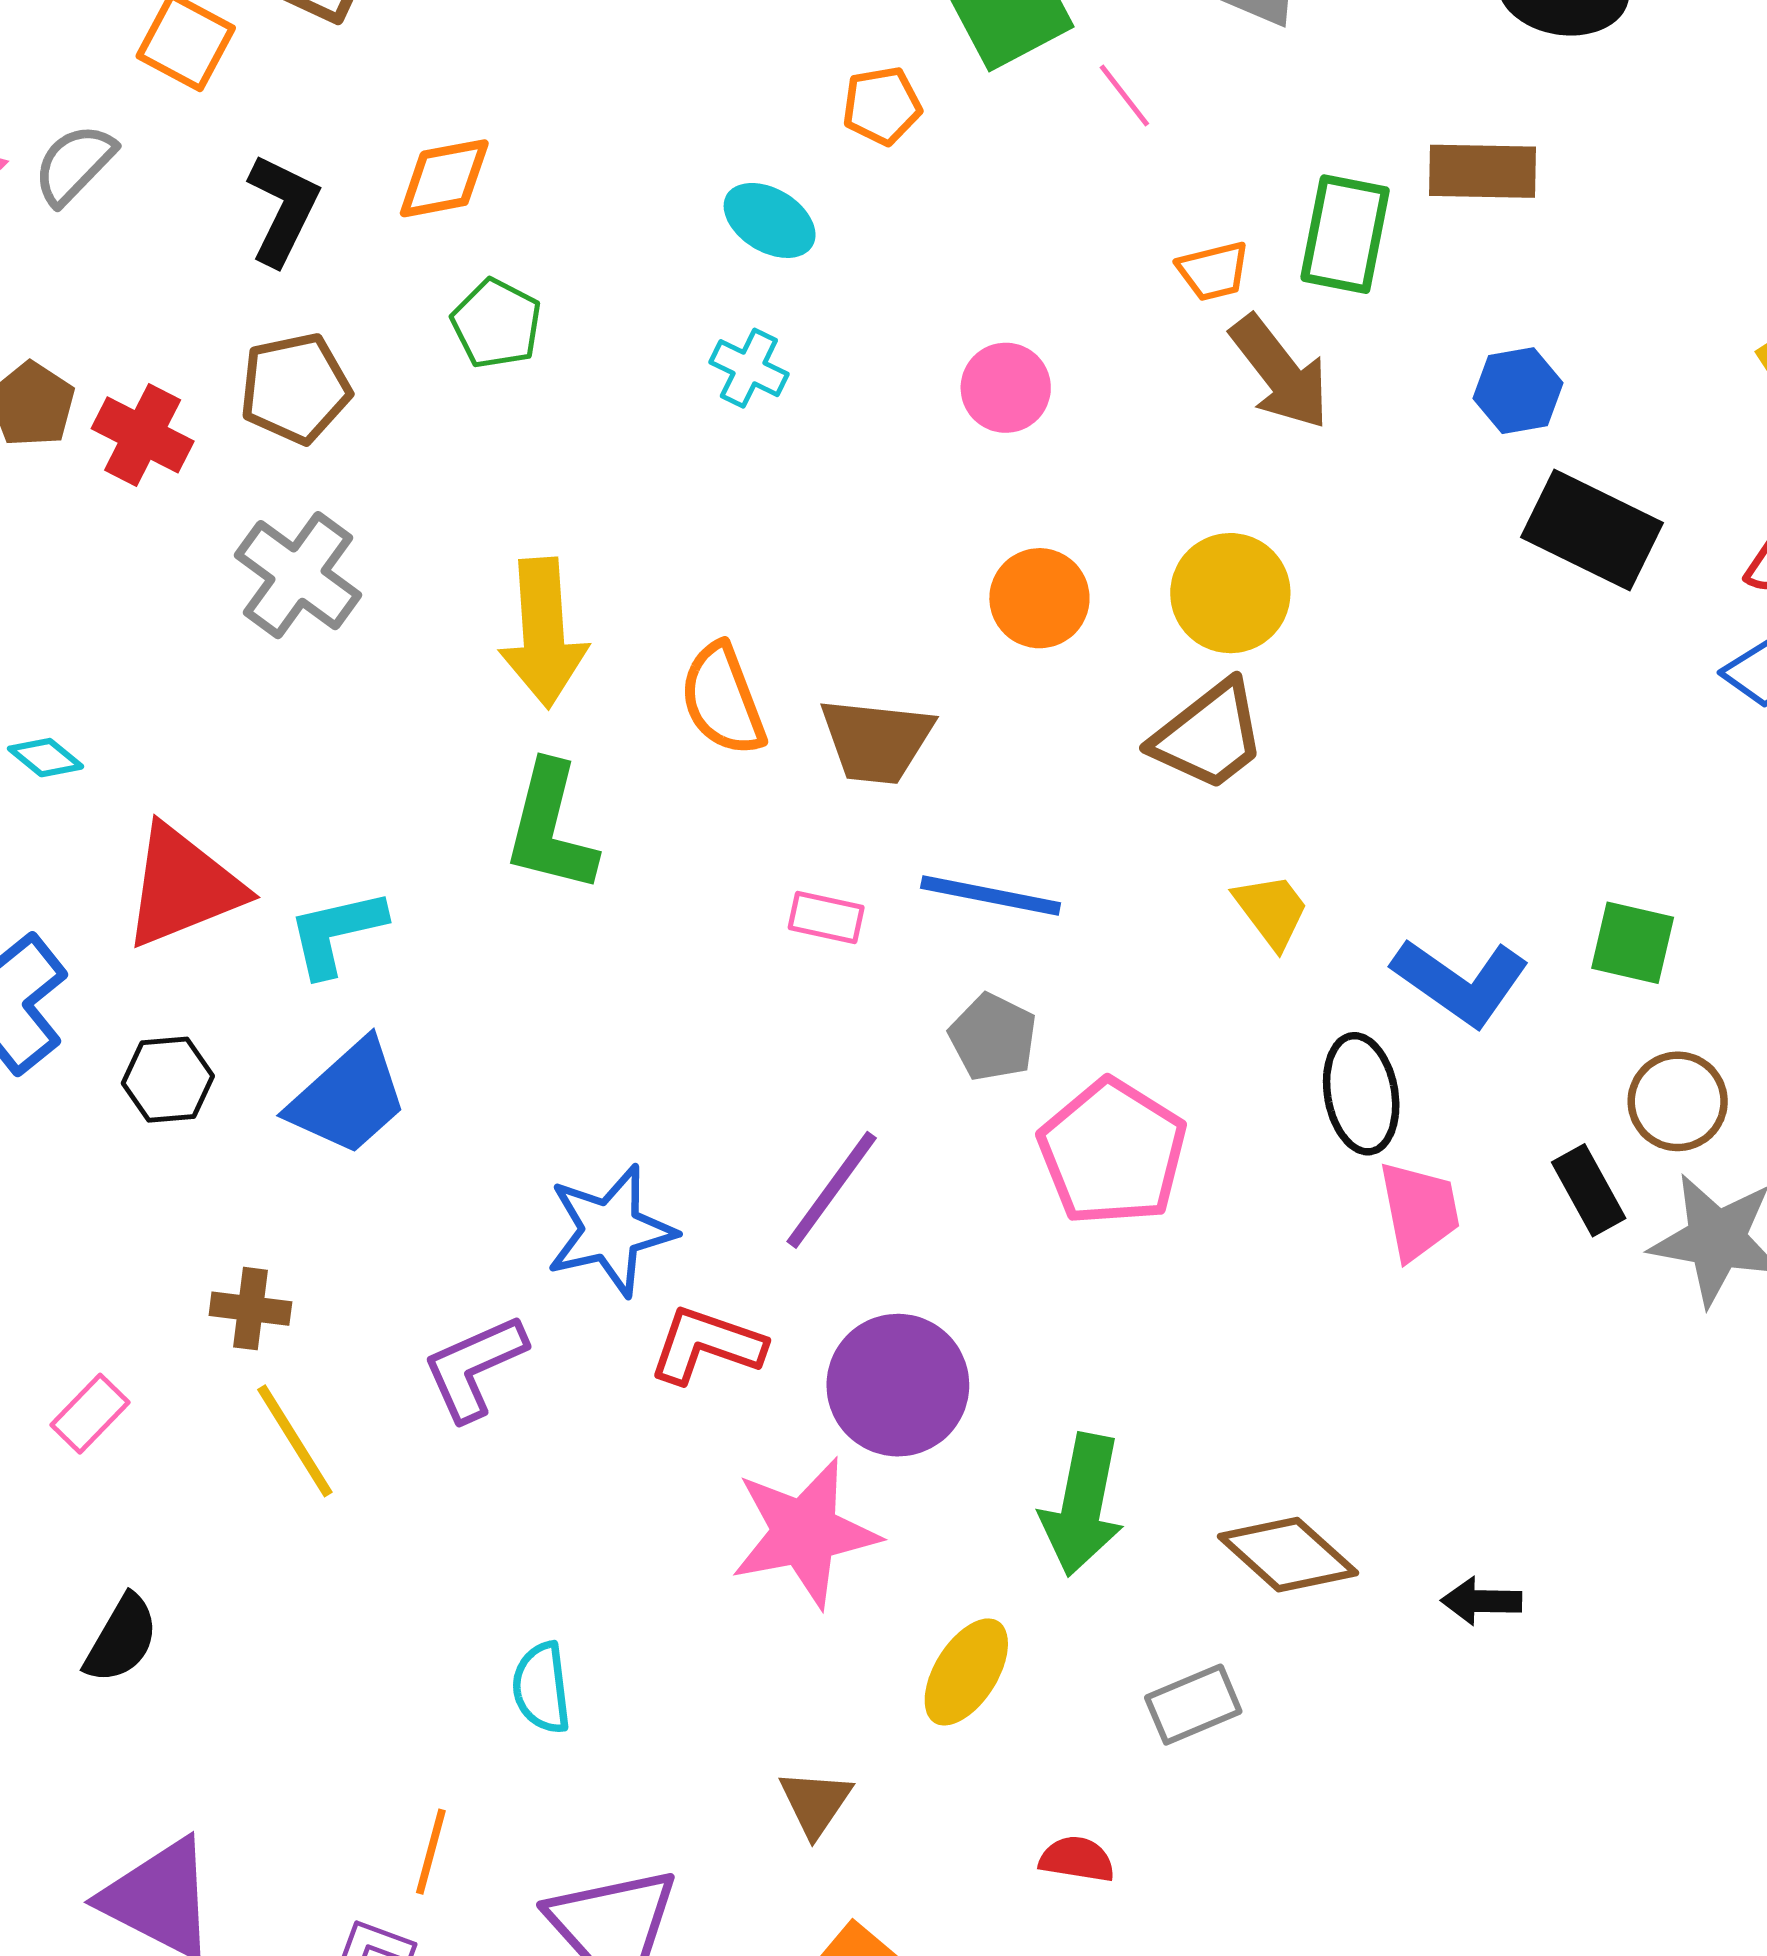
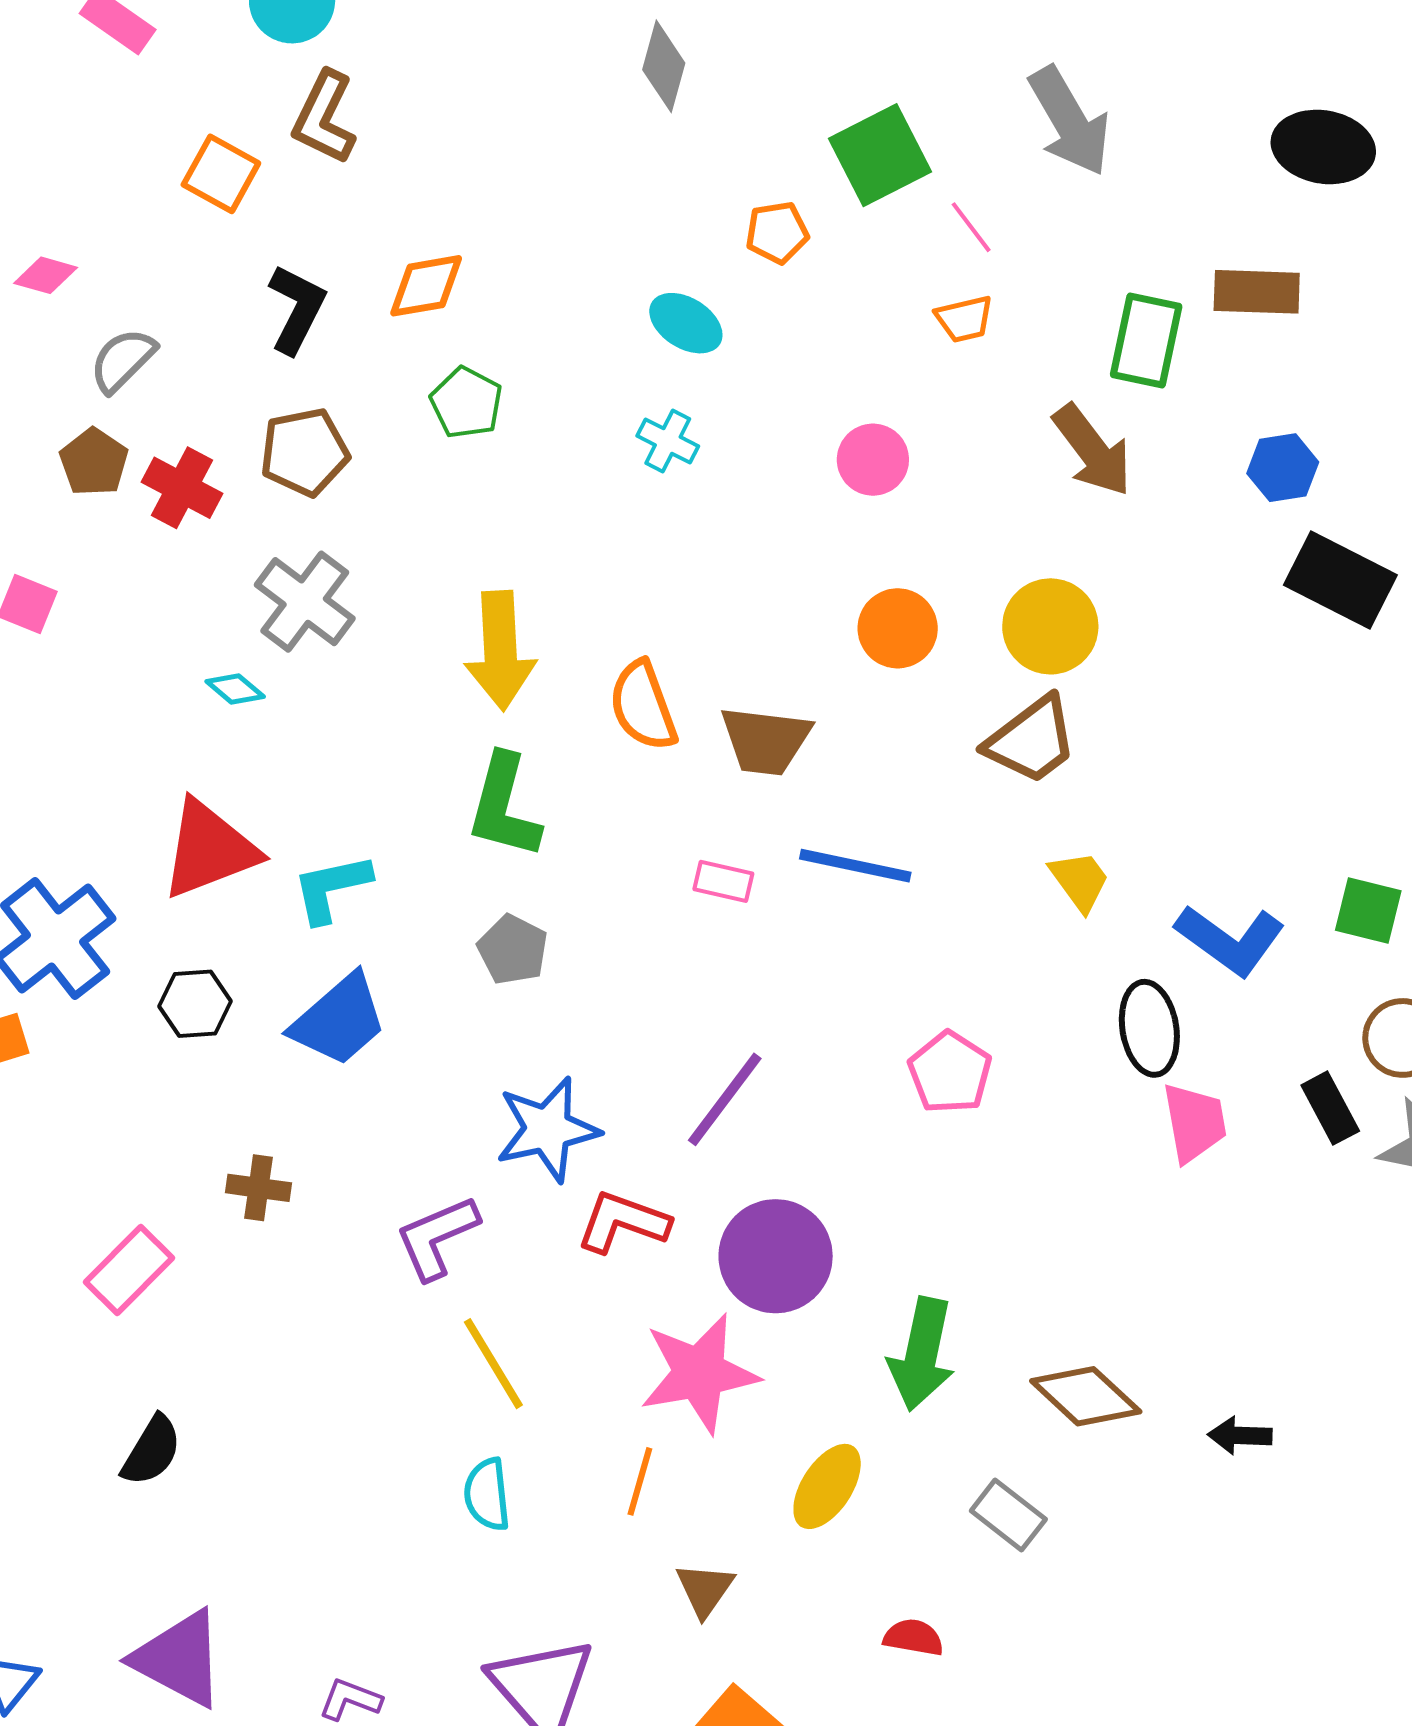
gray semicircle: (74, 164) -> (123, 360), moved
orange trapezoid: (1213, 271) -> (964, 319), moved
cyan diamond: (46, 758) -> (235, 689), moved
gray pentagon: (993, 1037) -> (513, 950), moved
pink pentagon: (1113, 1152) -> (950, 1072), size x0.7
pink rectangle: (90, 1414) -> (129, 1270), size x1.4
yellow line: (295, 1441) -> (493, 1364), moved
gray rectangle: (1193, 1705) -> (1008, 1515), turned 60
orange line: (431, 1852) -> (640, 1481), moved

